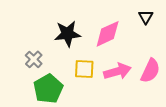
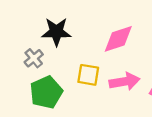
black star: (68, 34) -> (56, 32), moved

